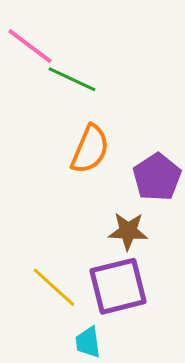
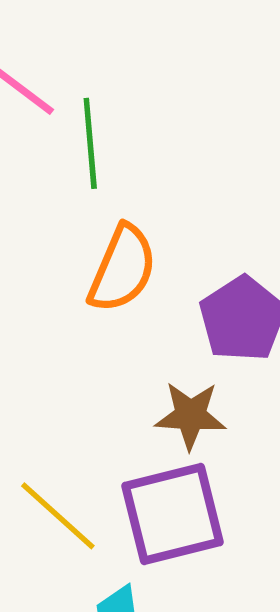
green line: (72, 79) -> (90, 143), turned 60

